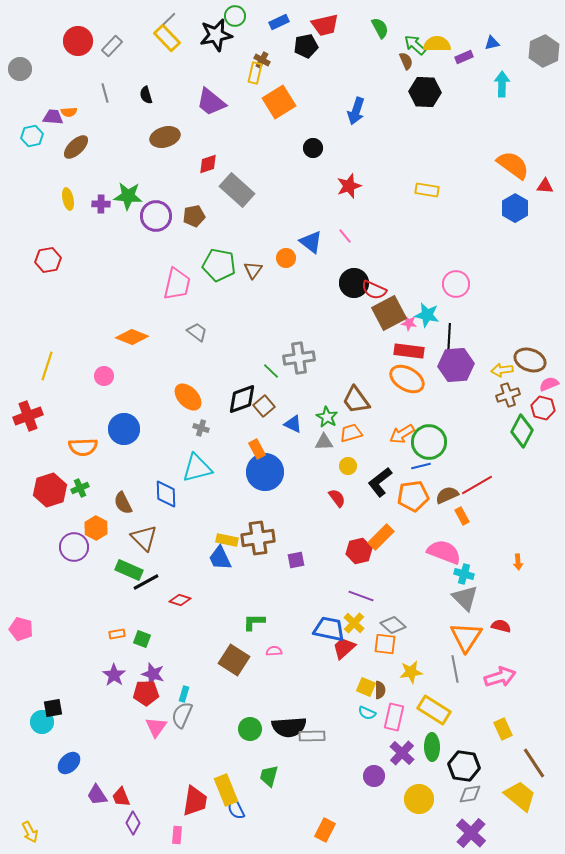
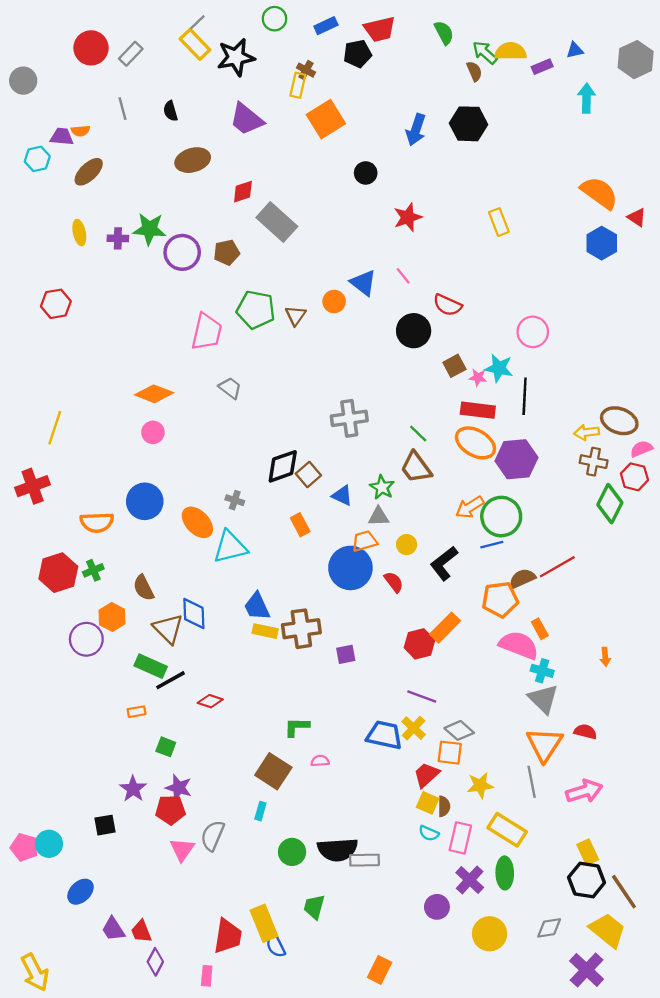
black star: (216, 35) -> (236, 57), moved
black hexagon: (425, 92) -> (468, 124), moved
red triangle: (545, 186) -> (637, 217), turned 30
yellow rectangle: (427, 190) -> (499, 222), turned 60
red semicircle: (374, 290) -> (447, 305), moved
brown square: (389, 313) -> (454, 366), size x0.6
purple hexagon: (456, 365) -> (516, 459), moved
green line: (271, 371) -> (418, 434), moved
pink circle: (104, 376) -> (153, 432), moved
brown cross: (508, 395) -> (594, 462), turned 30
orange ellipse: (188, 397) -> (197, 522), moved
orange trapezoid: (351, 433) -> (364, 541), moved
blue circle: (265, 472) -> (350, 568), moved
blue diamond: (166, 494) -> (194, 614), moved
orange pentagon: (413, 496) -> (500, 600), moved
orange rectangle: (462, 516) -> (540, 629), moved
blue trapezoid: (220, 558) -> (257, 607), moved
pink pentagon: (21, 629) -> (24, 847), moved
orange rectangle: (117, 634) -> (137, 712), moved
red trapezoid: (344, 648) -> (426, 775), moved
cyan rectangle: (184, 694) -> (260, 811), moved
black square: (53, 708) -> (105, 825), moved
black hexagon: (464, 766) -> (587, 880), moved
yellow arrow: (30, 832) -> (35, 972), size x1.5
purple cross: (471, 833) -> (587, 970), moved

